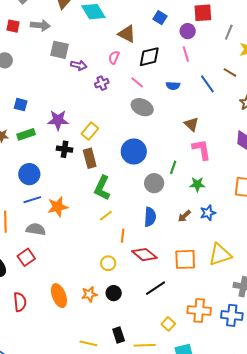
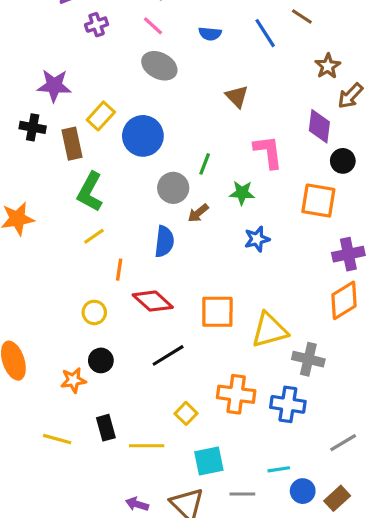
purple star: (58, 120) -> (54, 86), moved
yellow rectangle: (90, 131) -> (101, 116), moved
pink L-shape: (201, 150) -> (268, 152), moved
brown arrow: (184, 216) -> (198, 213), moved
yellow triangle: (220, 255) -> (269, 330), moved
orange star: (89, 294) -> (73, 380), moved

